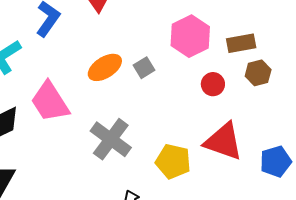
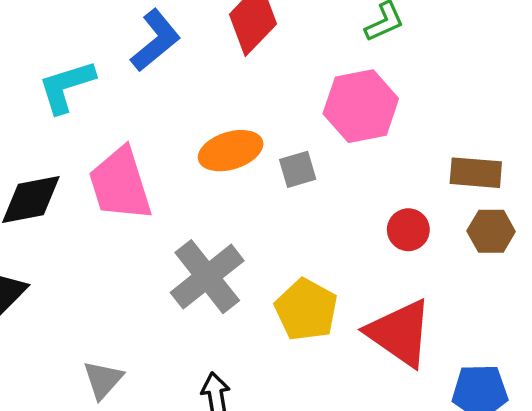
pink hexagon: (190, 36) -> (361, 106), moved
yellow pentagon: (173, 161) -> (306, 310), moved

